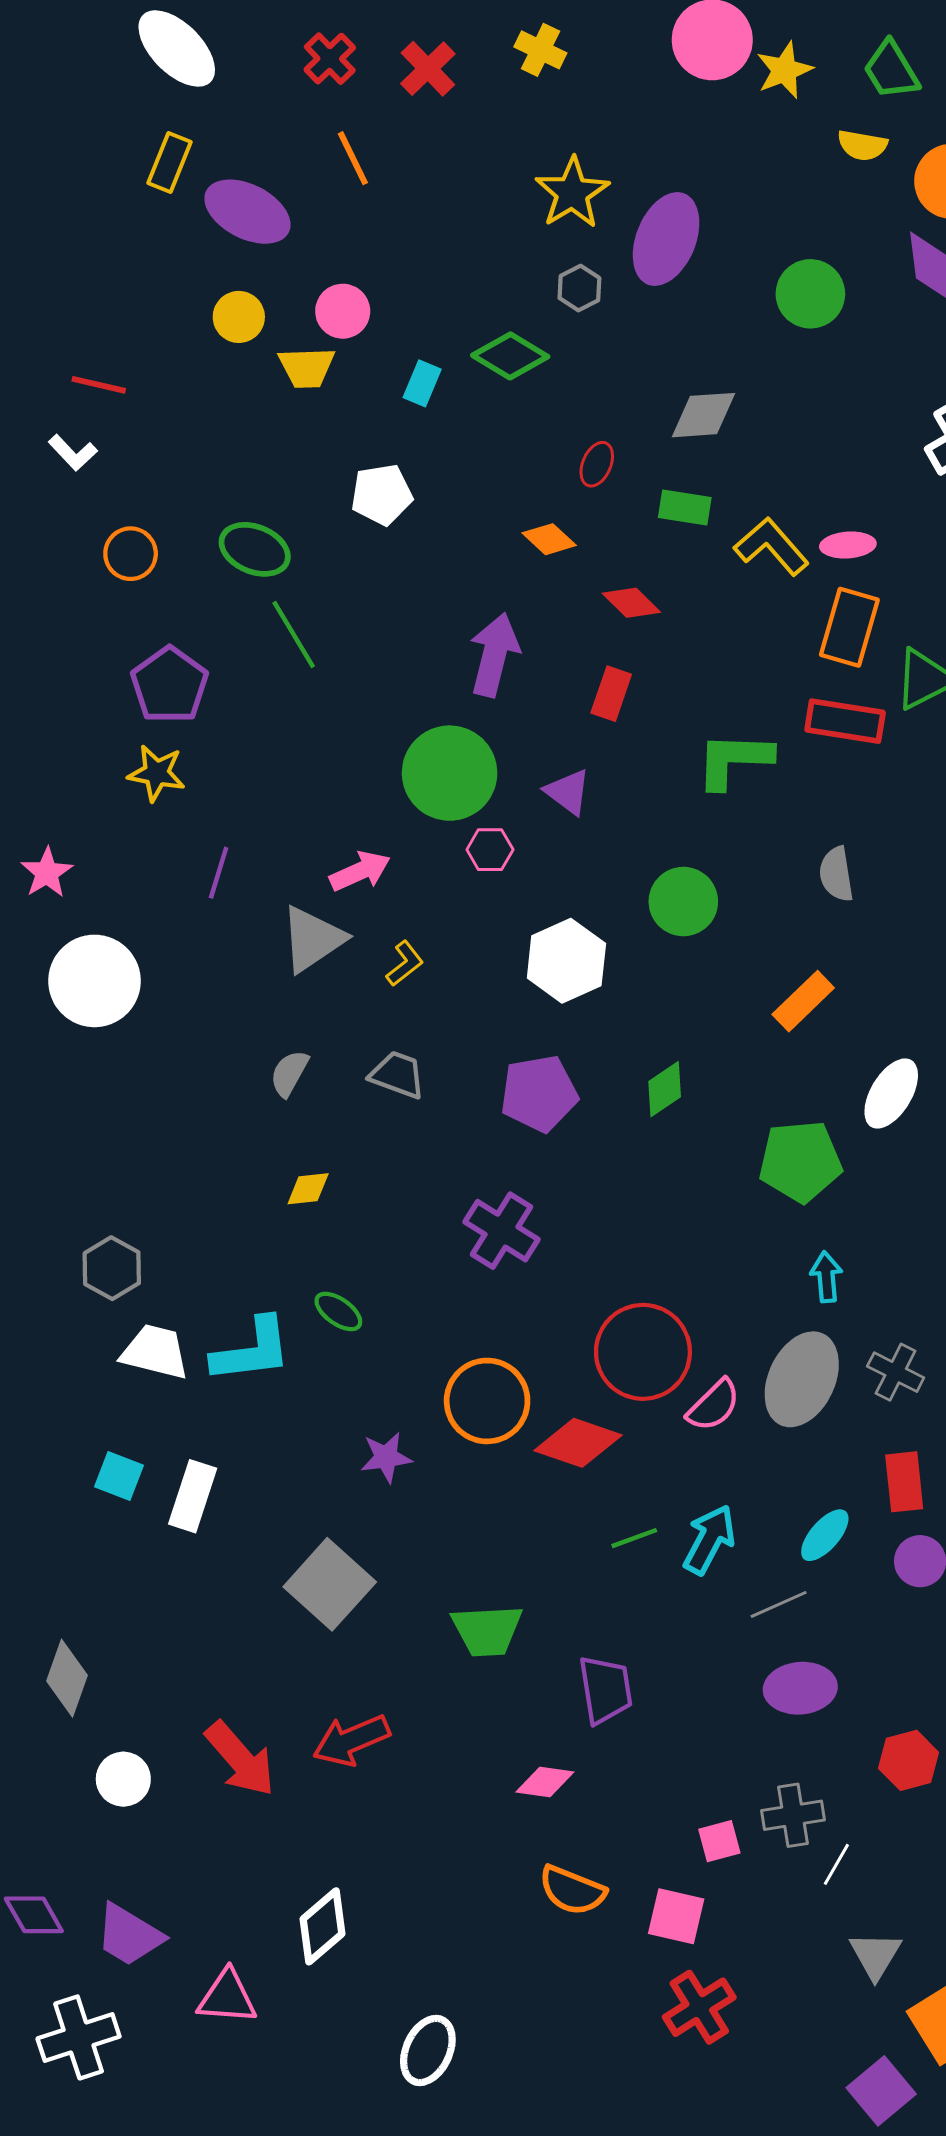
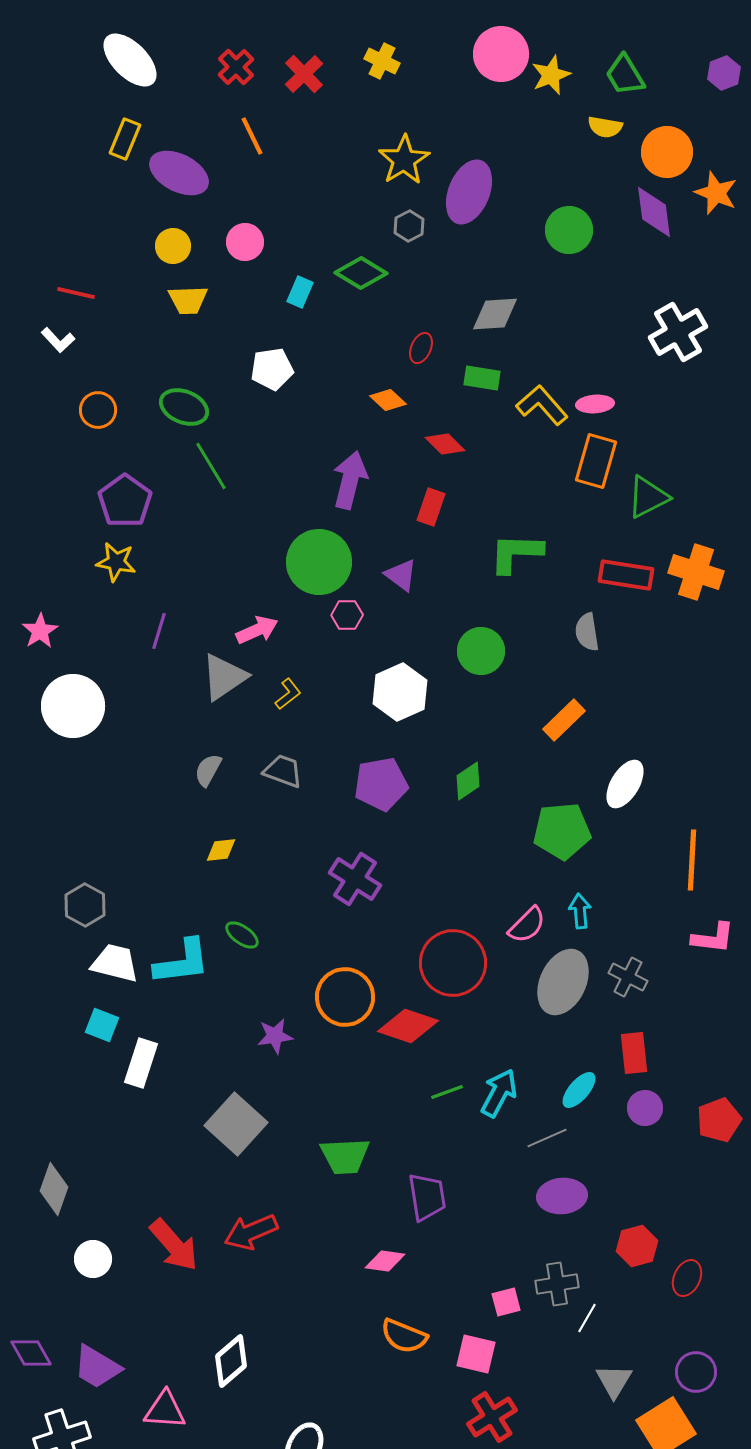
yellow trapezoid: (307, 367) -> (188, 300), moved
red rectangle: (845, 721) -> (626, 575), moved
pink semicircle: (714, 1405) -> (527, 925), moved
cyan square: (119, 1476) -> (102, 1025), moved

